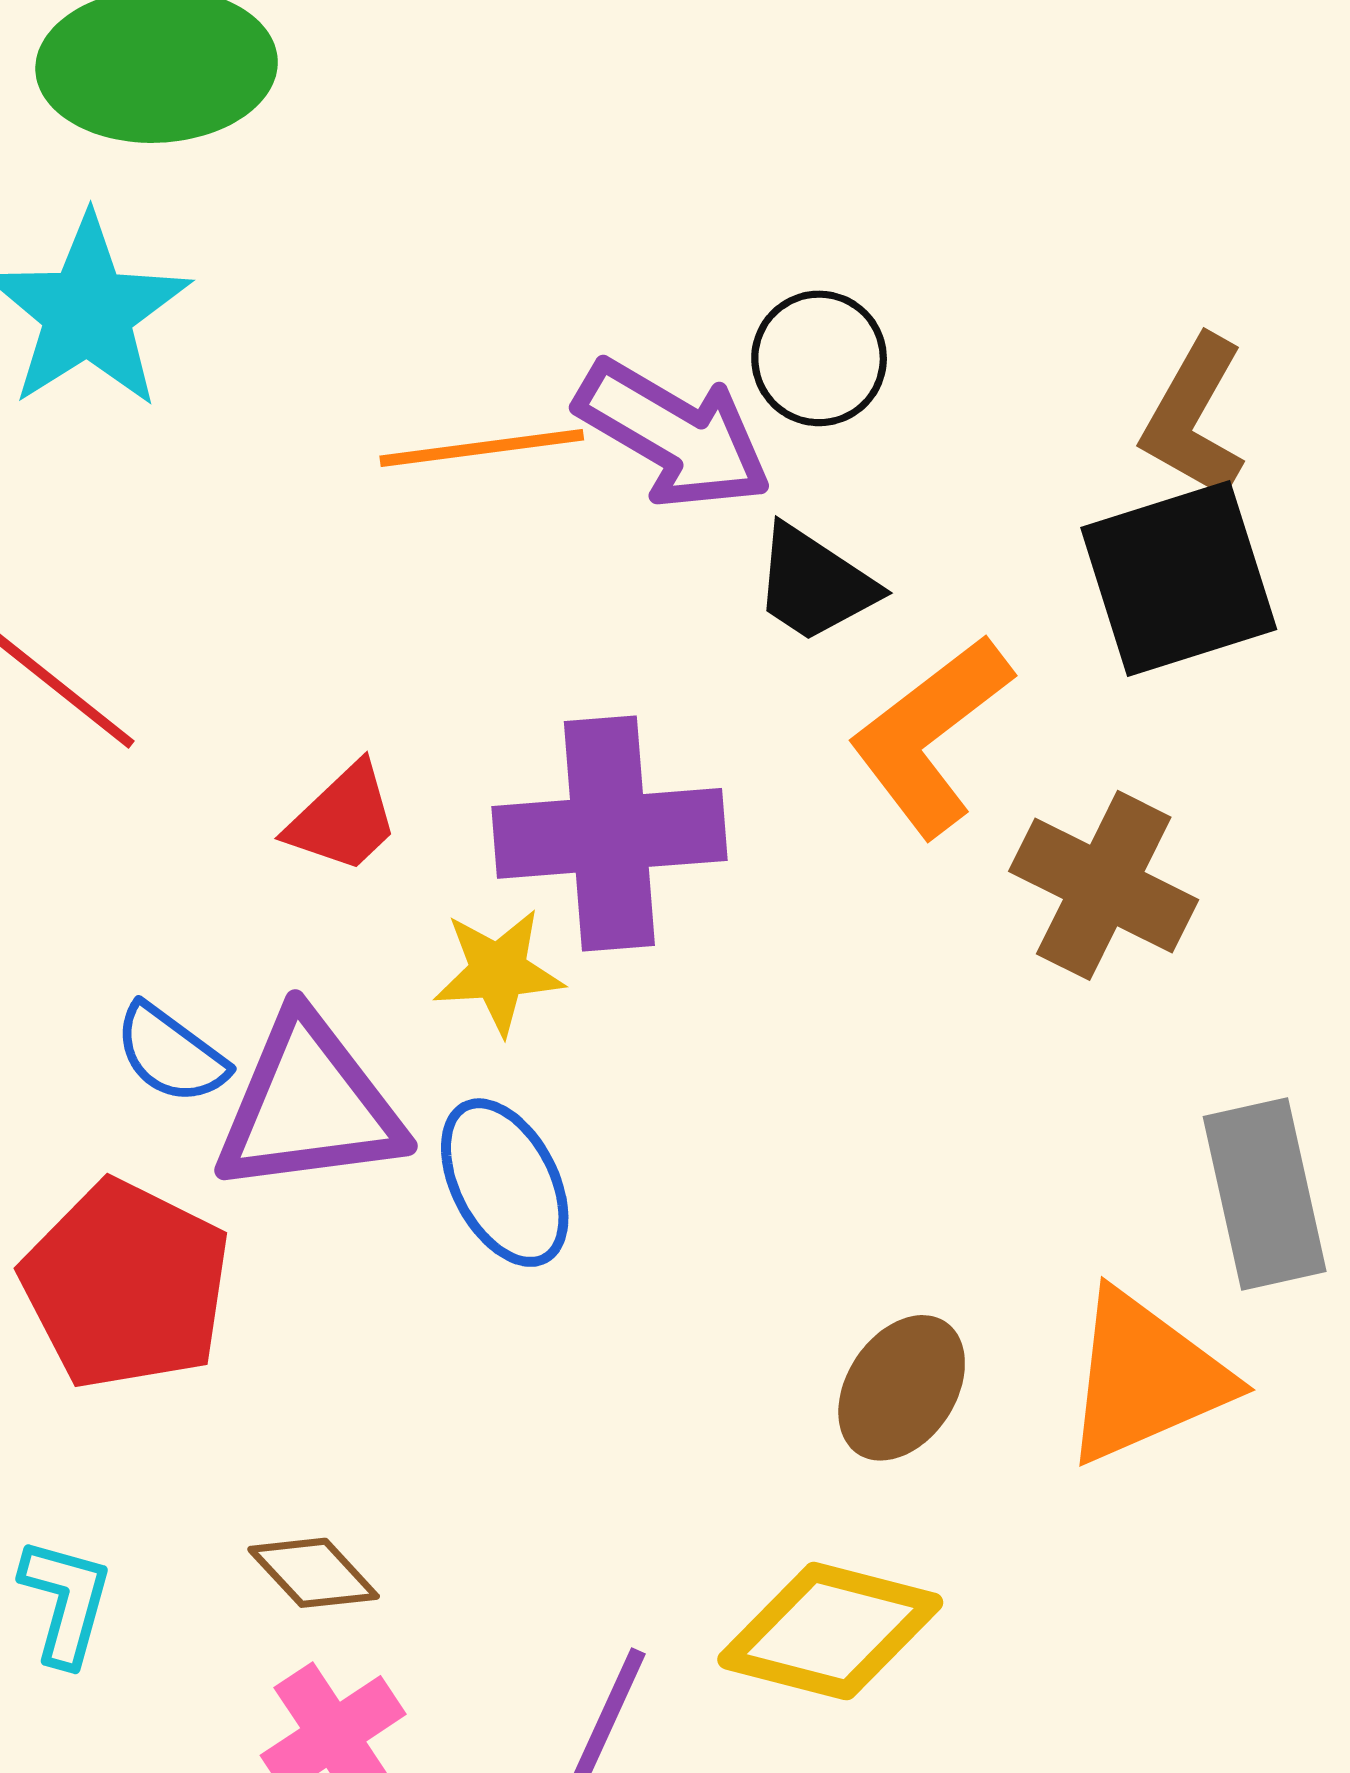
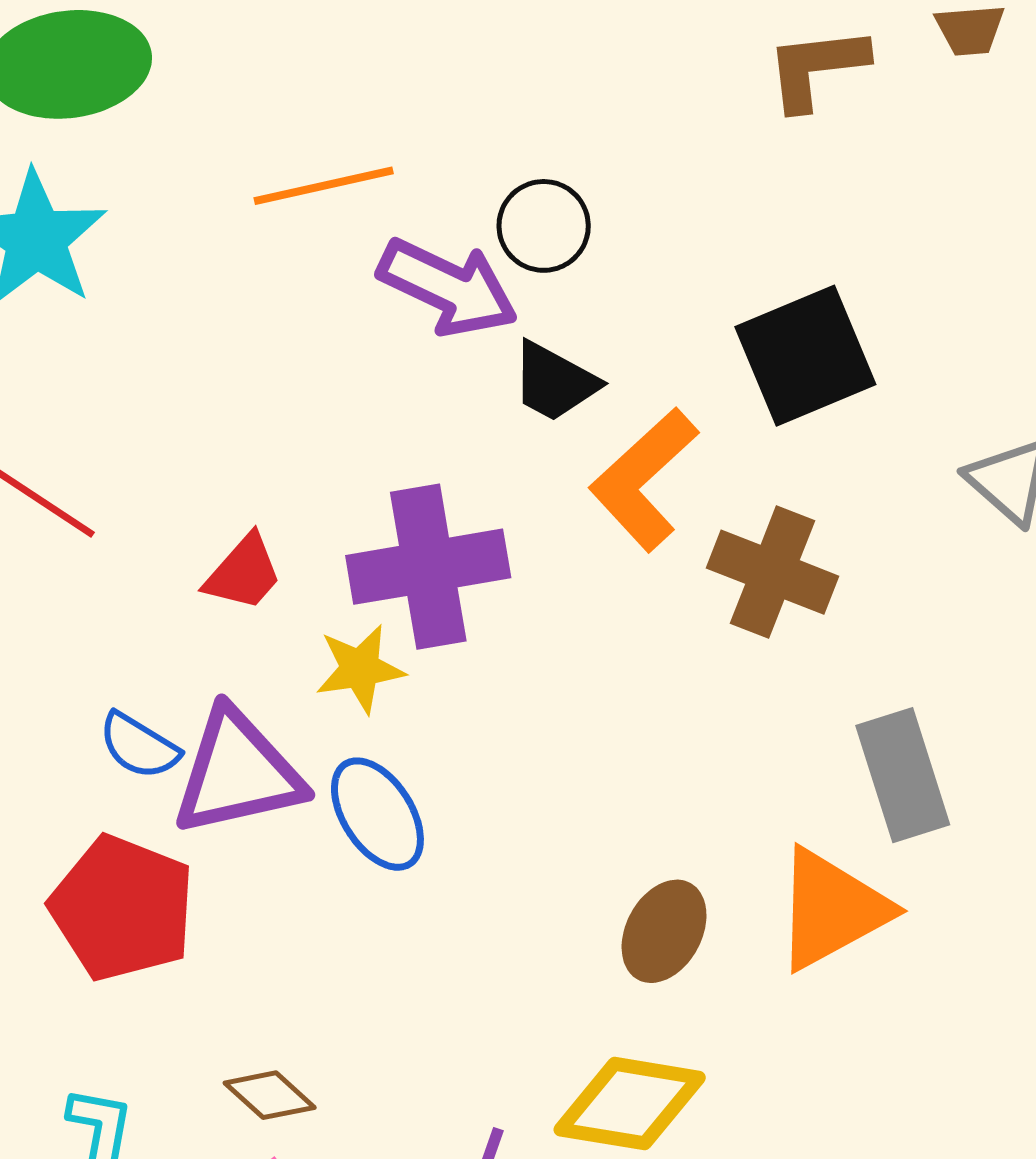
brown L-shape: (1194, 417) -> (816, 68), moved, turned 59
orange line: (482, 448) -> (324, 186), moved

